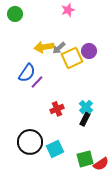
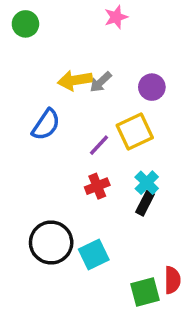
yellow square: (72, 58) -> (135, 131), moved
purple line: (37, 82) -> (99, 145), moved
green square: (85, 159) -> (145, 292), moved
red semicircle: (101, 164) -> (172, 280), turned -56

